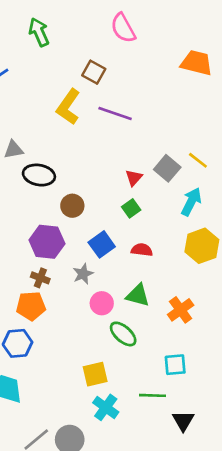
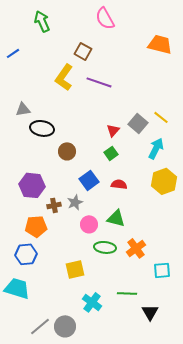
purple hexagon: (47, 242) -> (32, 185), moved
brown cross: (40, 278) -> (54, 205), moved, turned -32
orange cross: (181, 310) -> (136, 248), moved
green ellipse: (123, 334) -> (105, 247), turned -35
cyan square: (175, 365) -> (162, 270), moved
yellow square: (95, 374) -> (75, 269), moved

